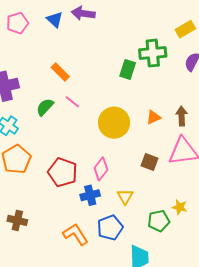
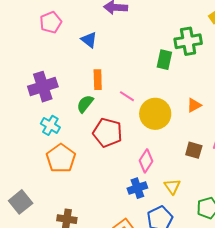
blue triangle: (55, 19) -> (89, 40), moved
orange rectangle: (60, 72) -> (98, 80), moved, turned 48
pink line: (72, 102) -> (127, 96), moved
red pentagon: (63, 172) -> (108, 133), moved

